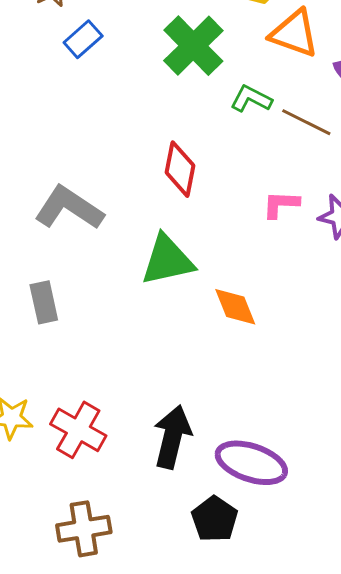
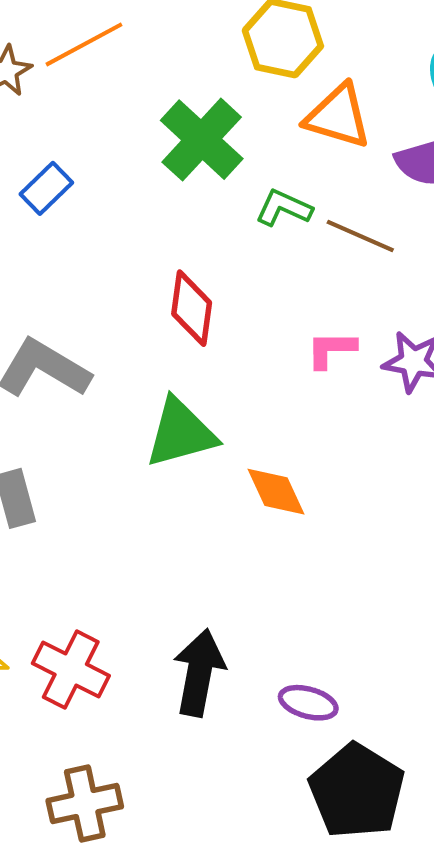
blue rectangle: (83, 39) -> (46, 188), moved
purple ellipse: (251, 463) -> (308, 703), size x0.6
black pentagon: (215, 519) -> (357, 791), moved, size x1.5

